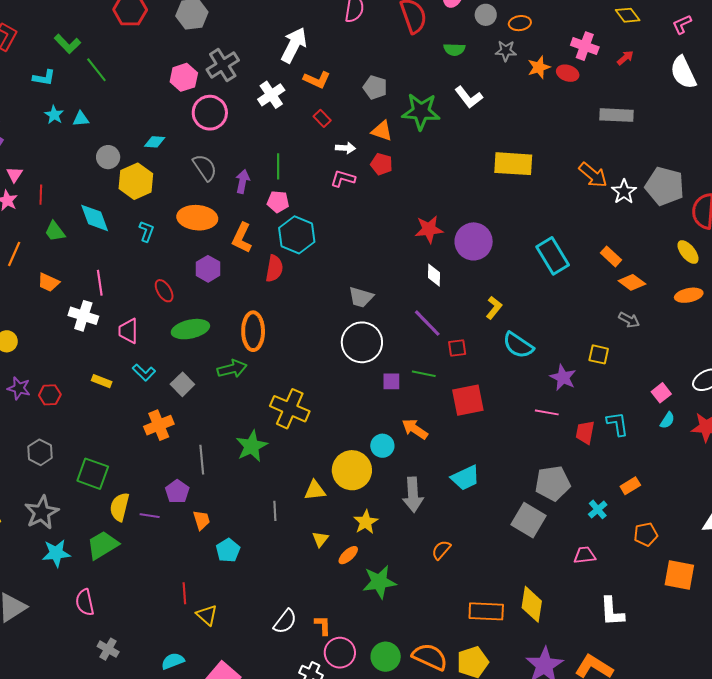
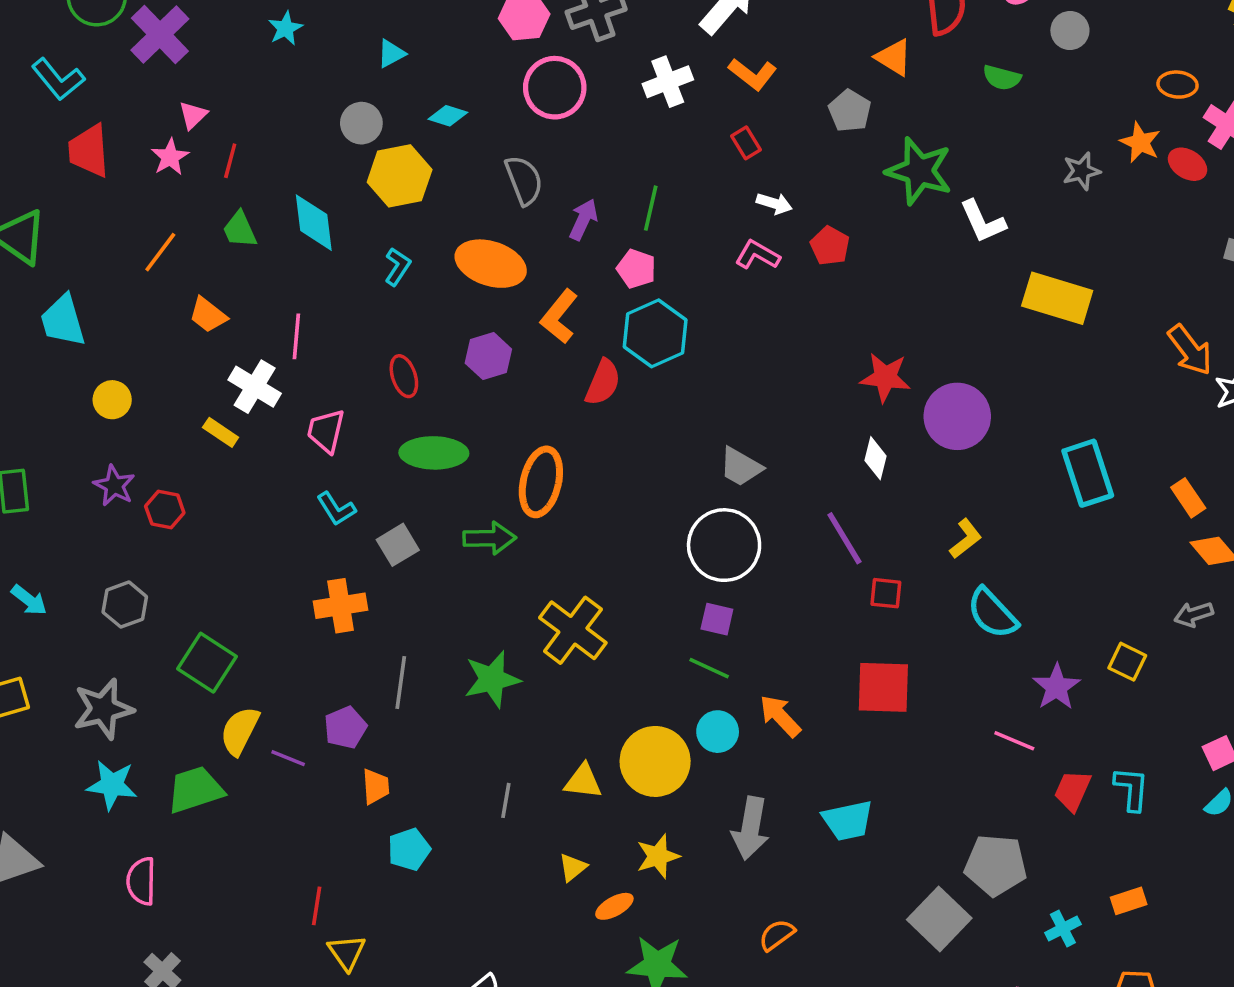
orange ellipse: (520, 23) -> (1178, 85), moved
gray star: (506, 51) -> (1081, 171), moved, turned -30
orange star: (539, 67) -> (1140, 142), turned 30
white L-shape: (469, 97) -> (983, 221), moved
cyan triangle: (81, 119) -> (391, 54), moved, turned -36
orange triangle: (382, 131) -> (894, 57), moved
gray arrow: (629, 320) -> (1194, 614), turned 120
green line: (424, 374) -> (709, 668), moved
yellow rectangle: (102, 381) -> (221, 432), moved
purple square: (391, 381) -> (717, 619), moved

